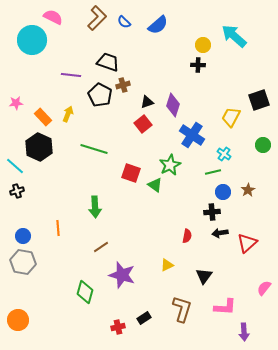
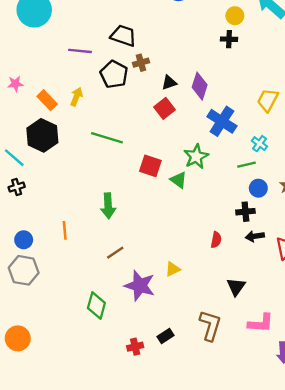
yellow triangle: (167, 265) -> (173, 269), moved

